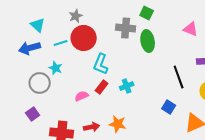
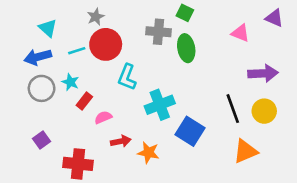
black line: (179, 77) -> (233, 109), moved
gray circle: (40, 83) -> (42, 88), moved
cyan cross: (127, 86) -> (160, 105), size x1.6
red rectangle: (102, 87) -> (84, 101), moved
blue square: (169, 107) -> (190, 131), moved, size x1.6
red arrow: (92, 127) -> (121, 141), moved

